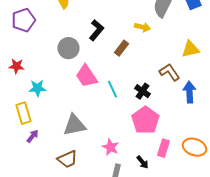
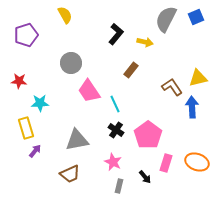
black L-shape: (96, 30) -> (116, 34), moved
brown rectangle: (121, 48) -> (131, 70), moved
yellow triangle: (190, 49) -> (198, 78), moved
black cross: (142, 91) -> (116, 130), moved

